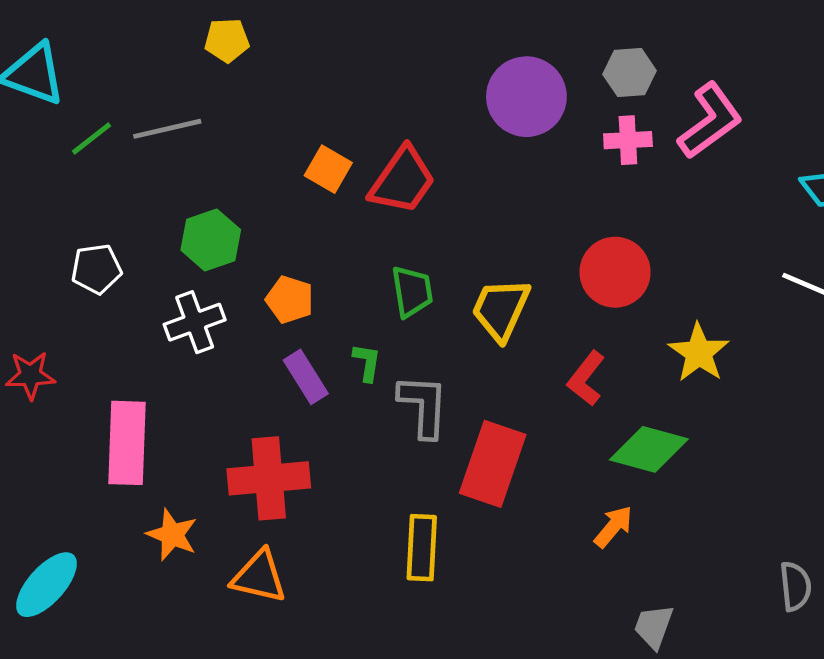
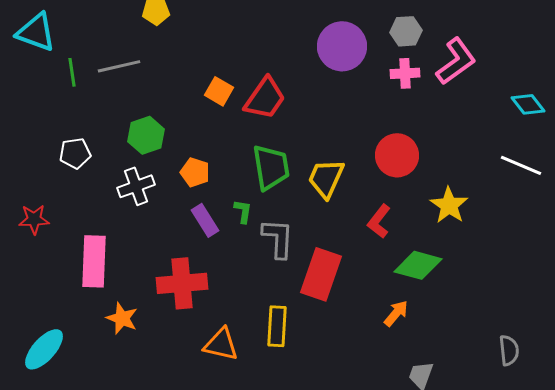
green line: (92, 139) -> (72, 72), turned -60
green trapezoid: (412, 292) -> (271, 167), size x1.4
orange triangle: (259, 577) -> (221, 344), moved

